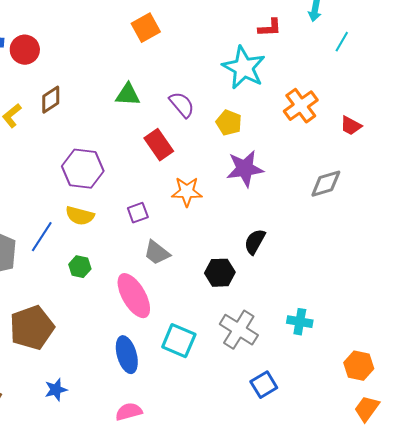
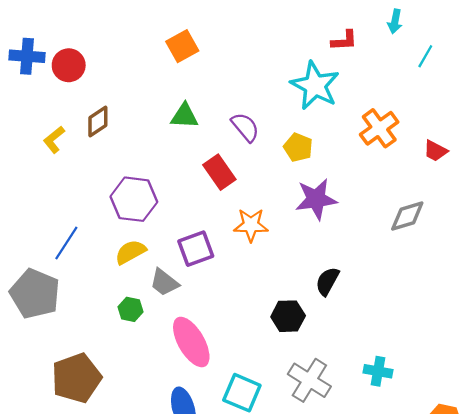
orange square: (146, 28) -> (182, 46), moved
purple square: (138, 213) -> (196, 249), size x1.5
yellow semicircle: (80, 216) -> (131, 252), turned 136
blue line: (42, 237) -> (66, 243), moved
gray trapezoid: (157, 253) -> (164, 282), moved

